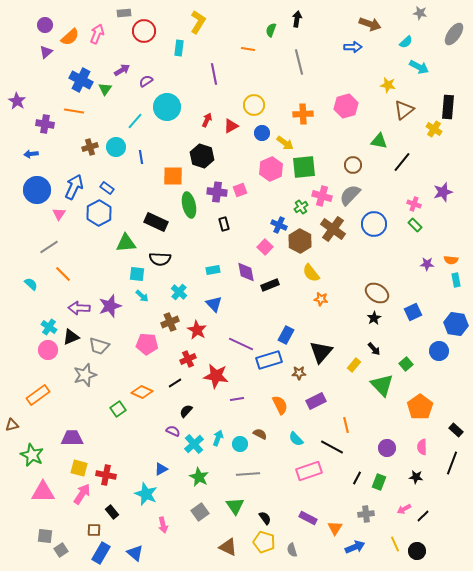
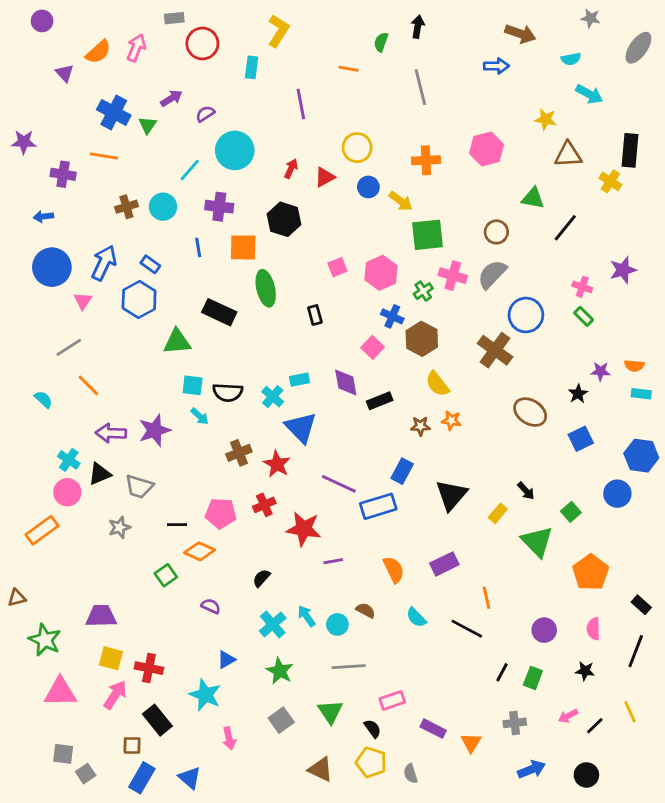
purple circle: (45, 25) -> (42, 21), moved
cyan semicircle: (406, 42) -> (571, 59), turned 32
purple triangle: (46, 52) -> (65, 73), turned -32
purple star: (17, 101) -> (24, 142), turned -30
brown triangle: (404, 110) -> (568, 155), turned 35
blue line: (141, 157) -> (198, 247), moved
pink hexagon: (271, 169) -> (381, 273), moved
purple cross: (217, 192) -> (219, 207), moved
brown cross: (333, 229) -> (495, 350), moved
black semicircle: (160, 259) -> (228, 392), moved
cyan rectangle: (456, 280) -> (641, 394), turned -72
cyan cross: (179, 292) -> (273, 397), moved
blue triangle: (214, 304) -> (301, 428), size x1.4
black star: (374, 318) -> (578, 394), moved
pink pentagon: (147, 344) -> (221, 513), moved
brown star: (299, 373) -> (420, 426), moved
gray star: (85, 375) -> (119, 527), size x0.7
black line: (175, 383) -> (177, 525), moved, turned 32
orange rectangle: (38, 395) -> (42, 530), moved
purple semicircle: (173, 431) -> (211, 606), moved
cyan arrow: (218, 438) -> (306, 616), turned -56
pink rectangle: (309, 471) -> (392, 700), moved, size x0.7
black rectangle: (112, 512) -> (157, 720), size x1.5
yellow line: (395, 544) -> (630, 712), moved
blue arrow: (355, 547) -> (532, 769), moved

